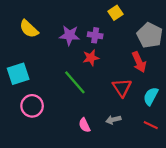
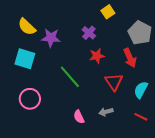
purple star: (69, 35) -> (51, 38), moved
purple cross: (95, 35) -> (89, 33), turned 32
red star: (91, 58) -> (97, 56), moved
cyan square: (18, 74) -> (25, 59), moved, turned 35

